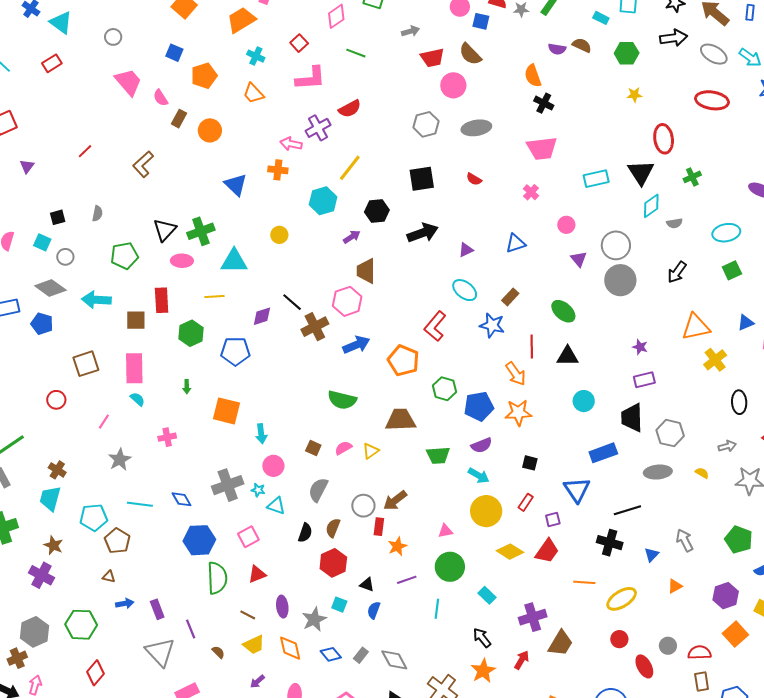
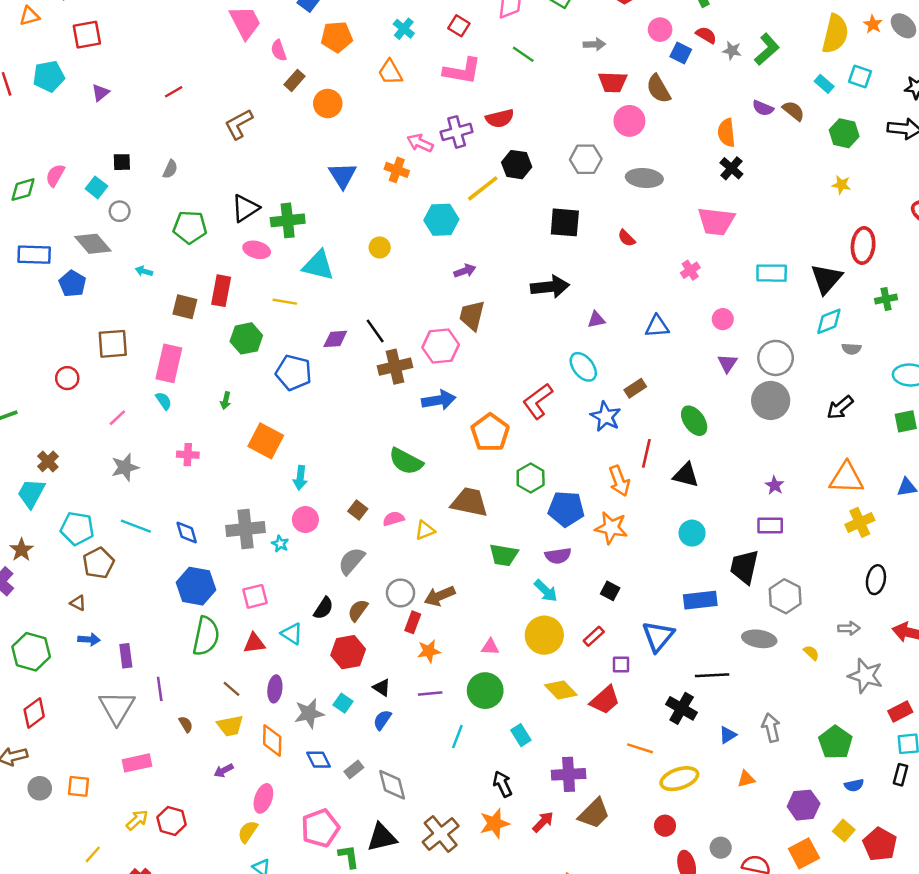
red square: (299, 43) -> (459, 26), turned -30
black hexagon: (377, 211) -> (517, 165), moved
cyan arrow: (96, 300) -> (144, 271), size x0.5
cyan triangle: (276, 506) -> (292, 634), moved

